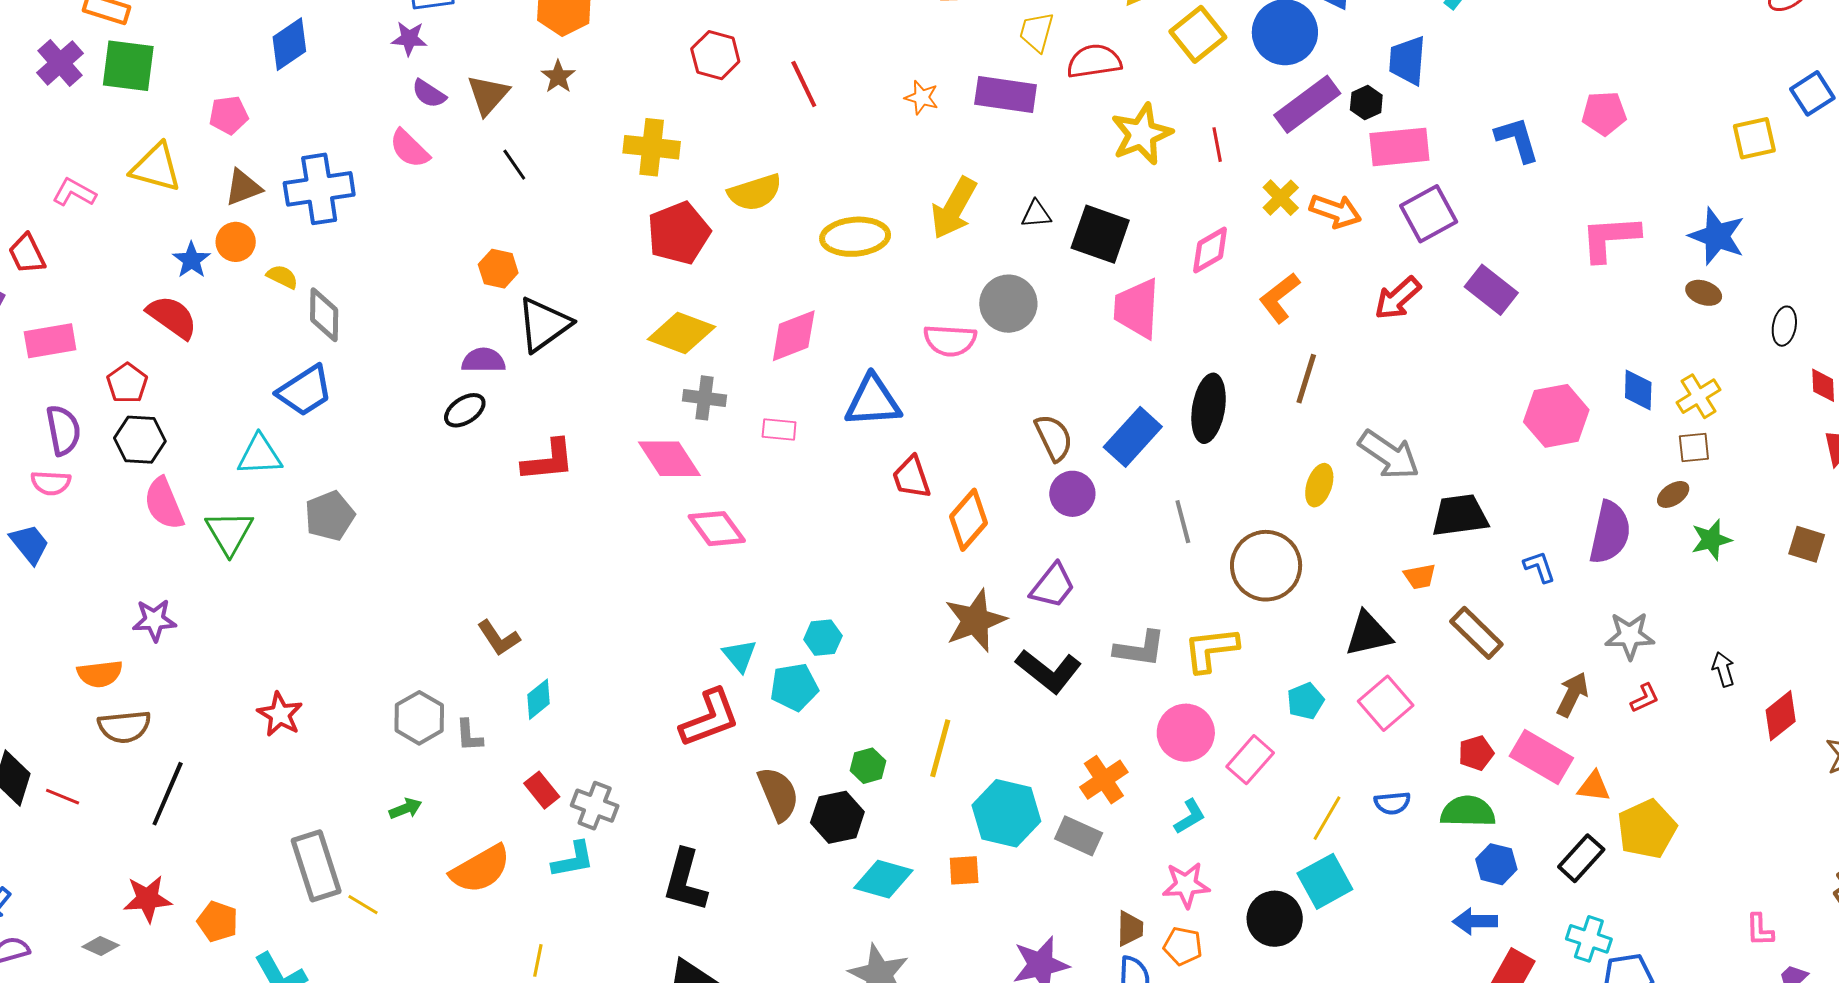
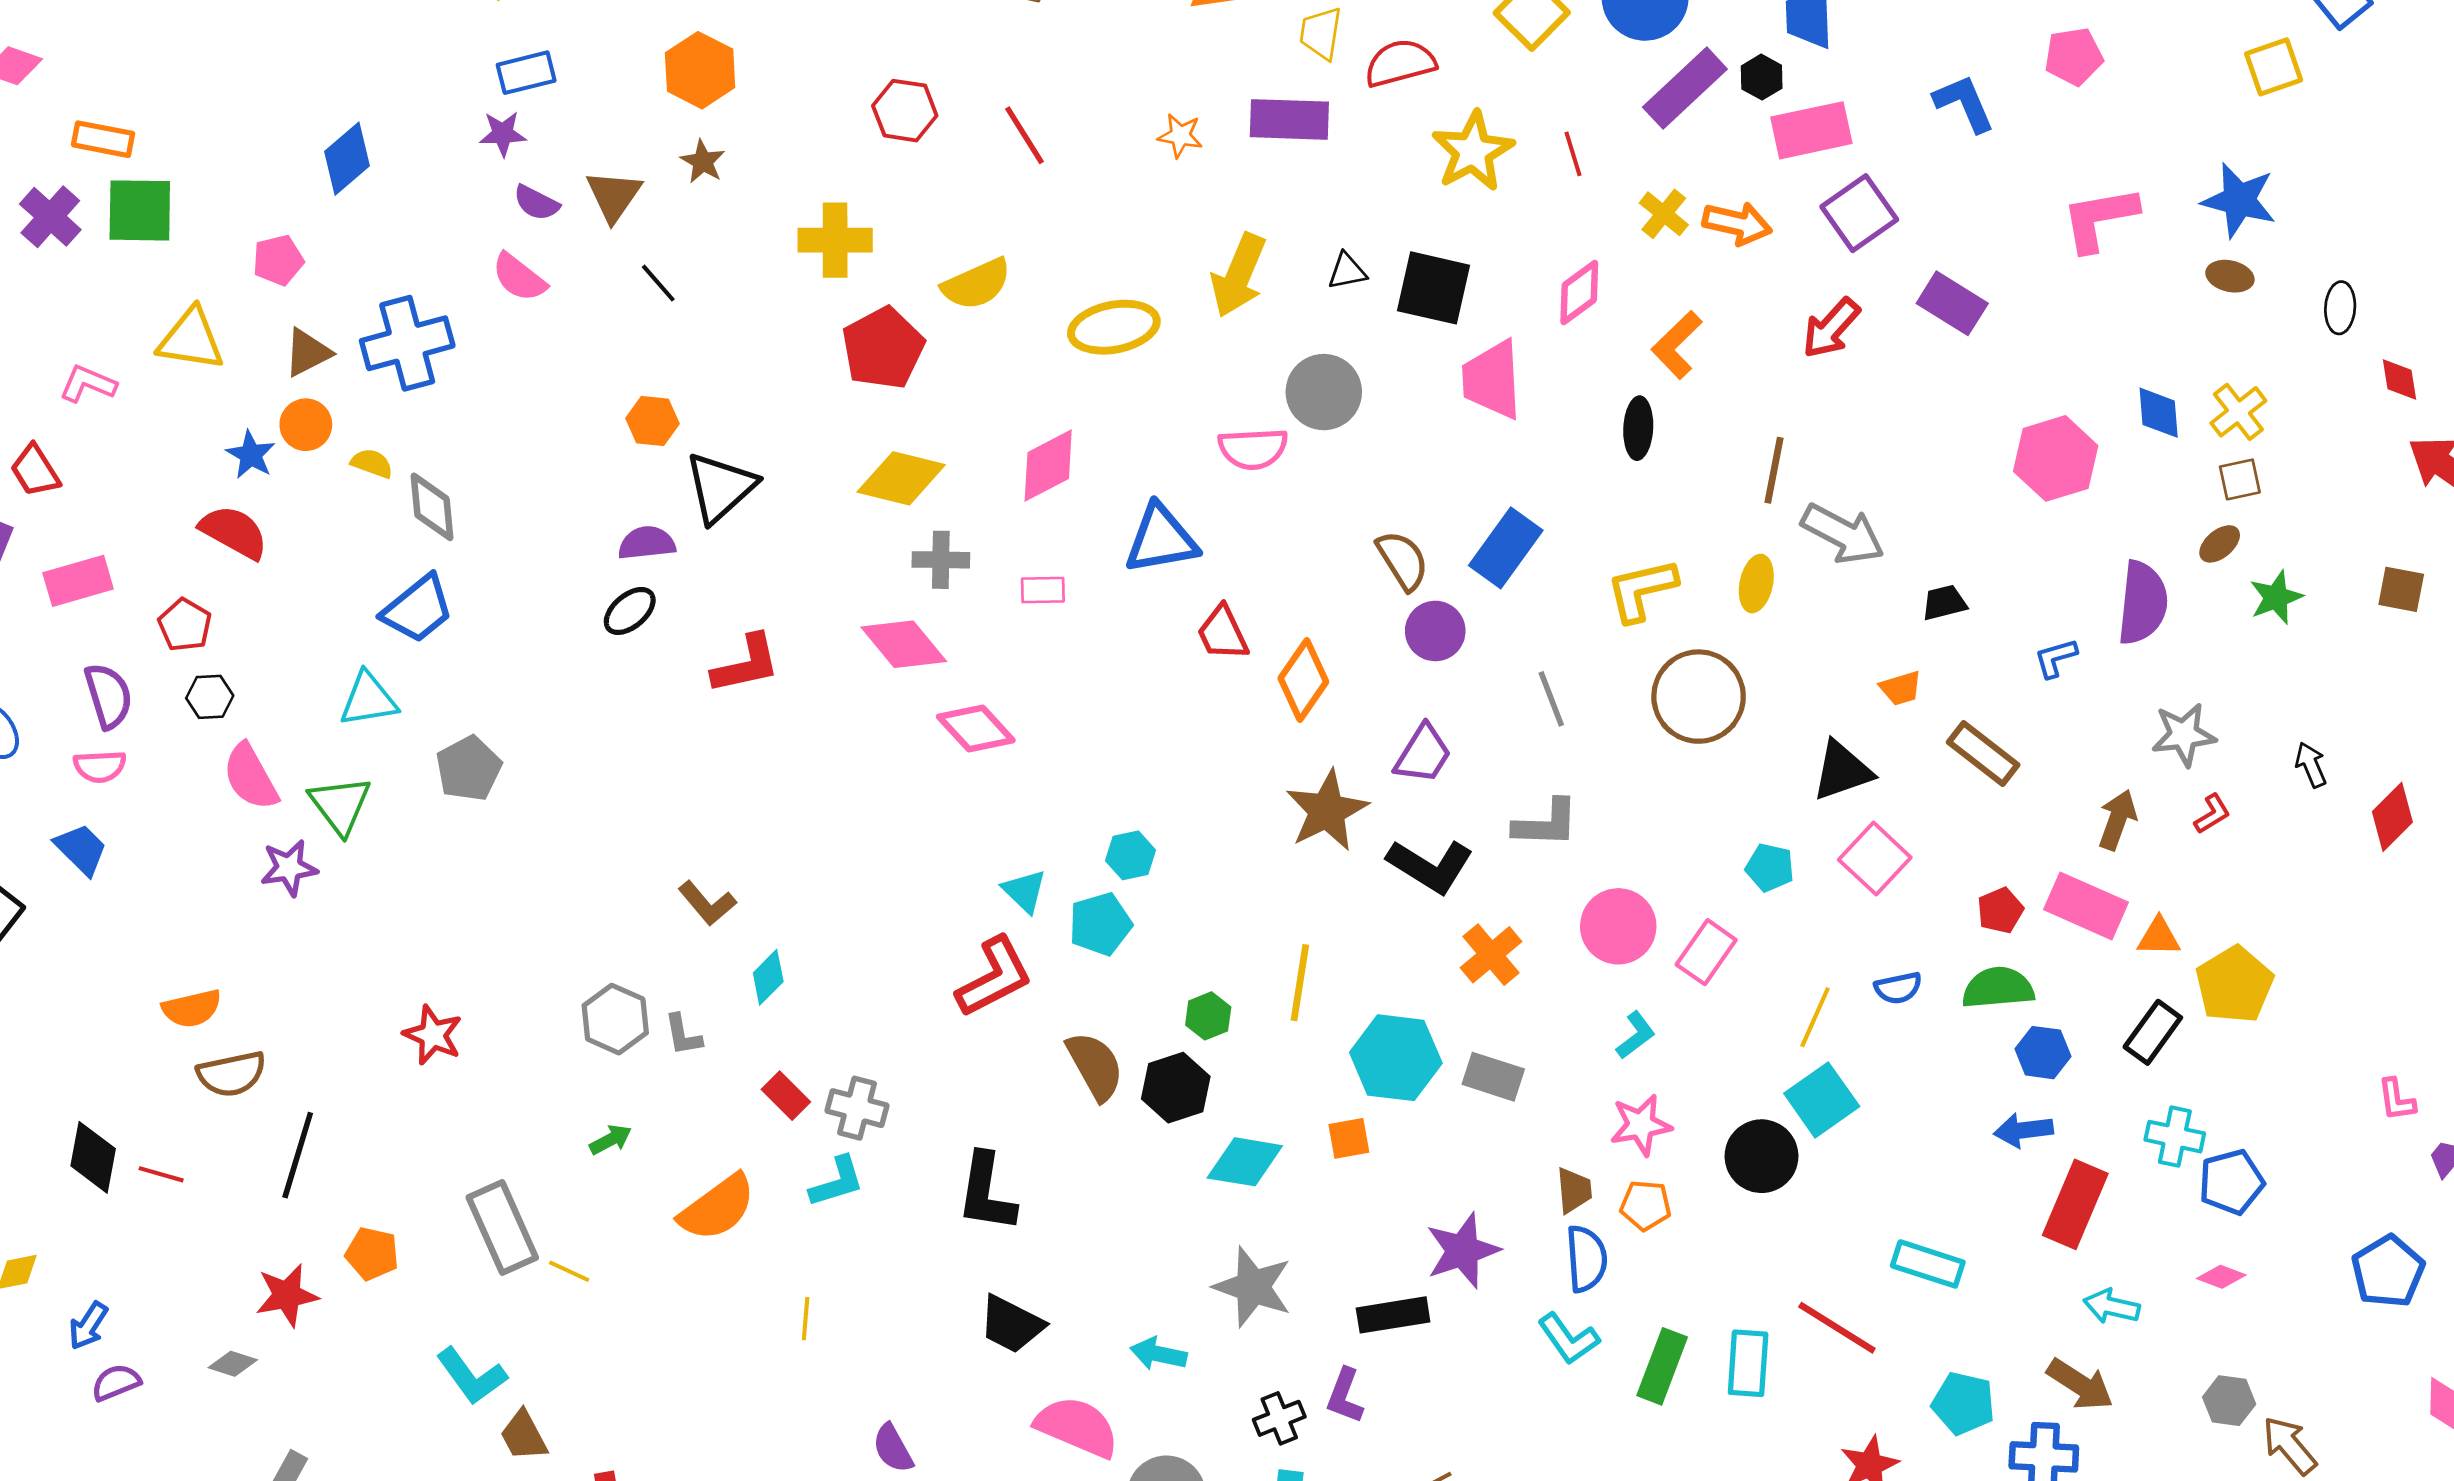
brown line: (1306, 379) -> (1774, 470), moved
black ellipse: (1209, 408) -> (1638, 428), moved, size x0.7
black hexagon: (140, 440) -> (210, 697), size x0.7
black trapezoid: (1460, 516) -> (1944, 603), size x0.6
gray line: (1183, 522) -> (1551, 699), moved
blue L-shape: (1539, 567) -> (2056, 658), turned -81
purple star: (154, 620) -> (289, 868), moved
yellow L-shape: (1211, 649) -> (1642, 590), moved
cyan pentagon: (1305, 701) -> (1770, 867), turned -30
orange cross: (1104, 780) -> (1491, 955), moved
orange pentagon: (218, 922) -> (372, 1254), moved

